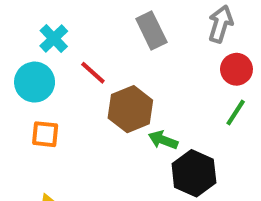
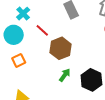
orange square: (45, 134) -> (19, 60), turned -32
green arrow: (163, 140) -> (65, 75), moved, turned 104

